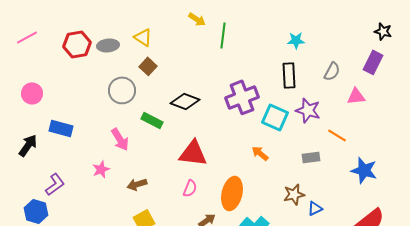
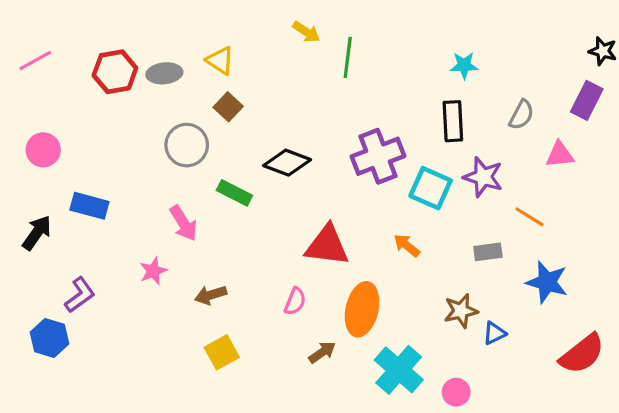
red triangle: (193, 153) -> (327, 246), moved
blue star: (364, 170) -> (547, 282), moved

